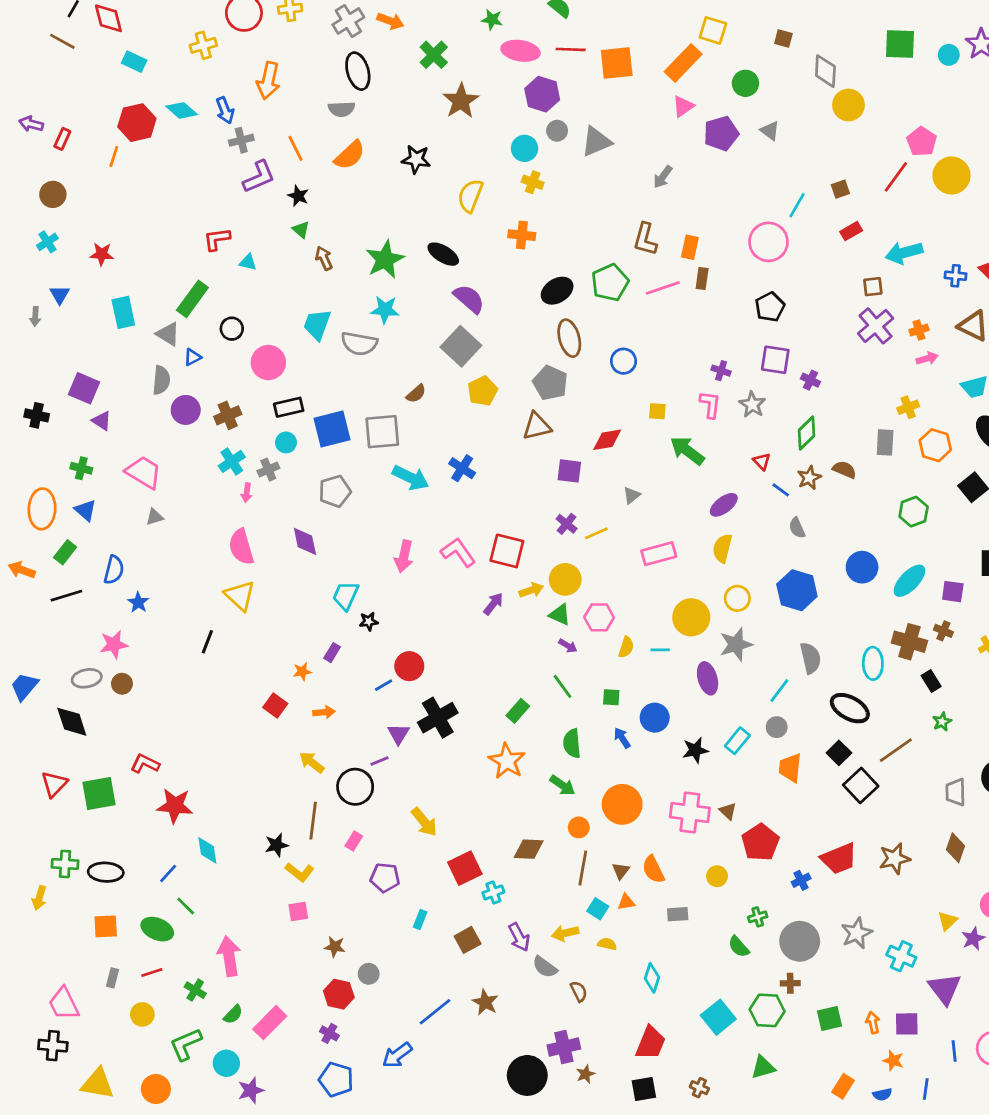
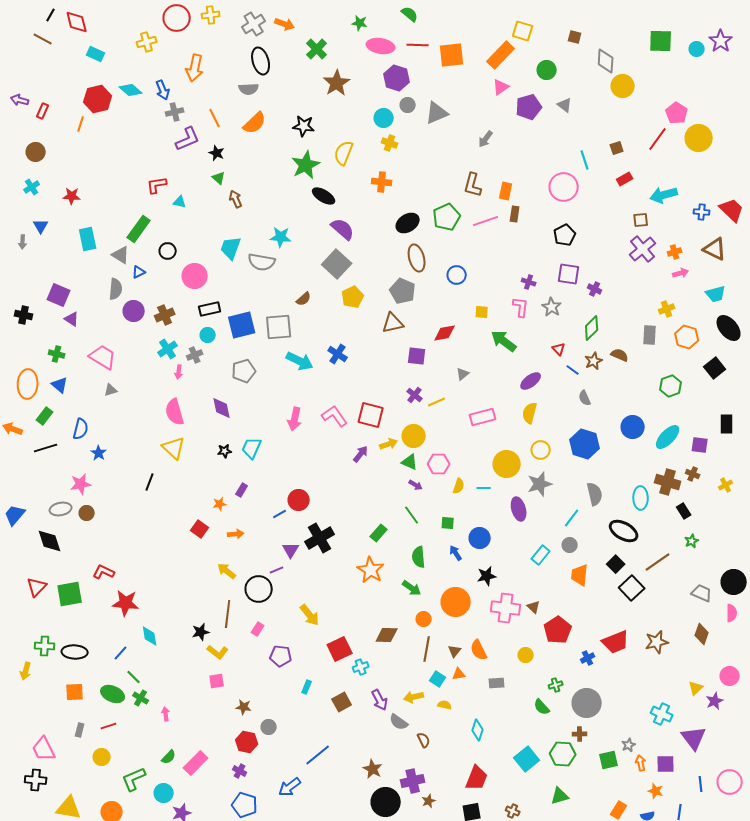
cyan line: (797, 205) -> (585, 160), turned -48
green star: (385, 260) -> (306, 165), moved
black star: (369, 621) -> (225, 451), moved
black star: (695, 750) -> (487, 576), moved
gray trapezoid: (956, 792) -> (702, 593), turned 115
gray star: (857, 933) -> (629, 745), moved, size x0.6
pink arrow: (229, 956) -> (166, 714), size x0.5
green cross: (195, 990) -> (141, 698), moved
brown star: (485, 1002) -> (373, 769), moved

